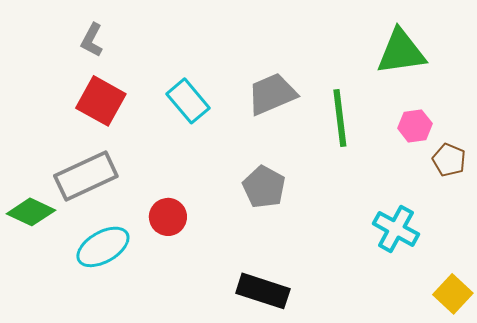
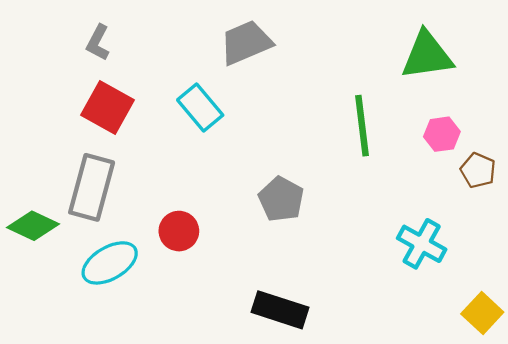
gray trapezoid: (272, 94) -> (246, 43), moved
gray rectangle: (86, 176) -> (92, 187), turned -50

